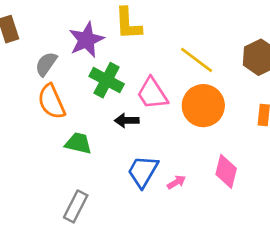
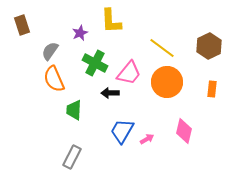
purple star: (86, 40) -> (80, 33), size x0.6
pink trapezoid: (152, 94) -> (129, 73), turned -108
green trapezoid: (78, 143) -> (74, 110), turned -100

